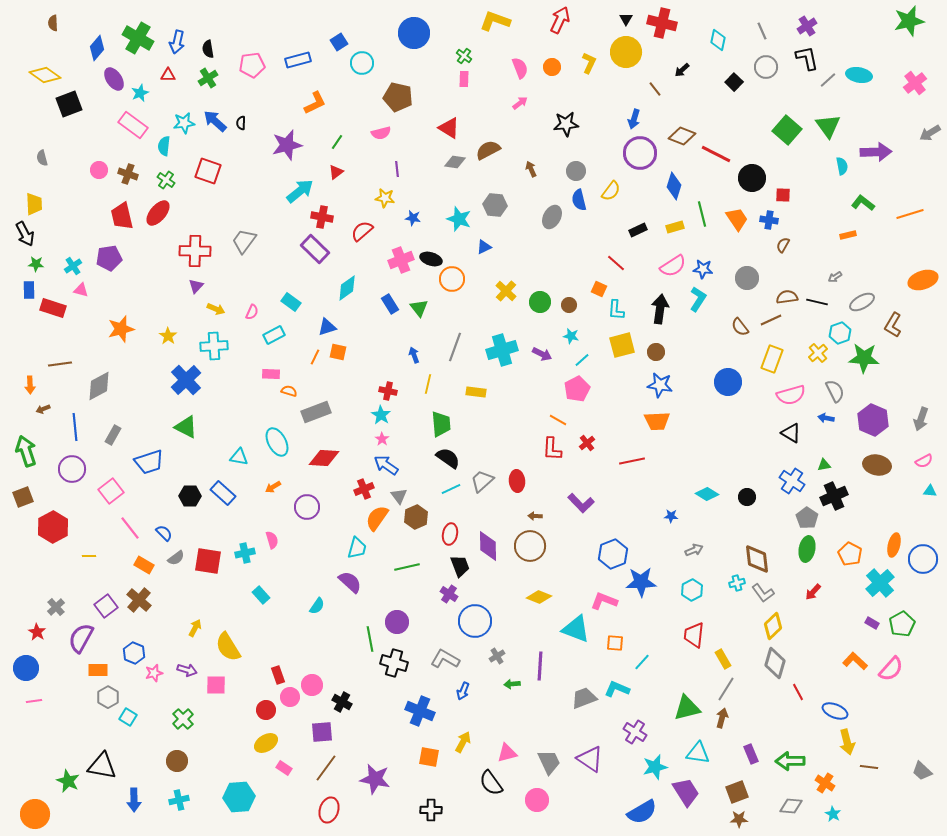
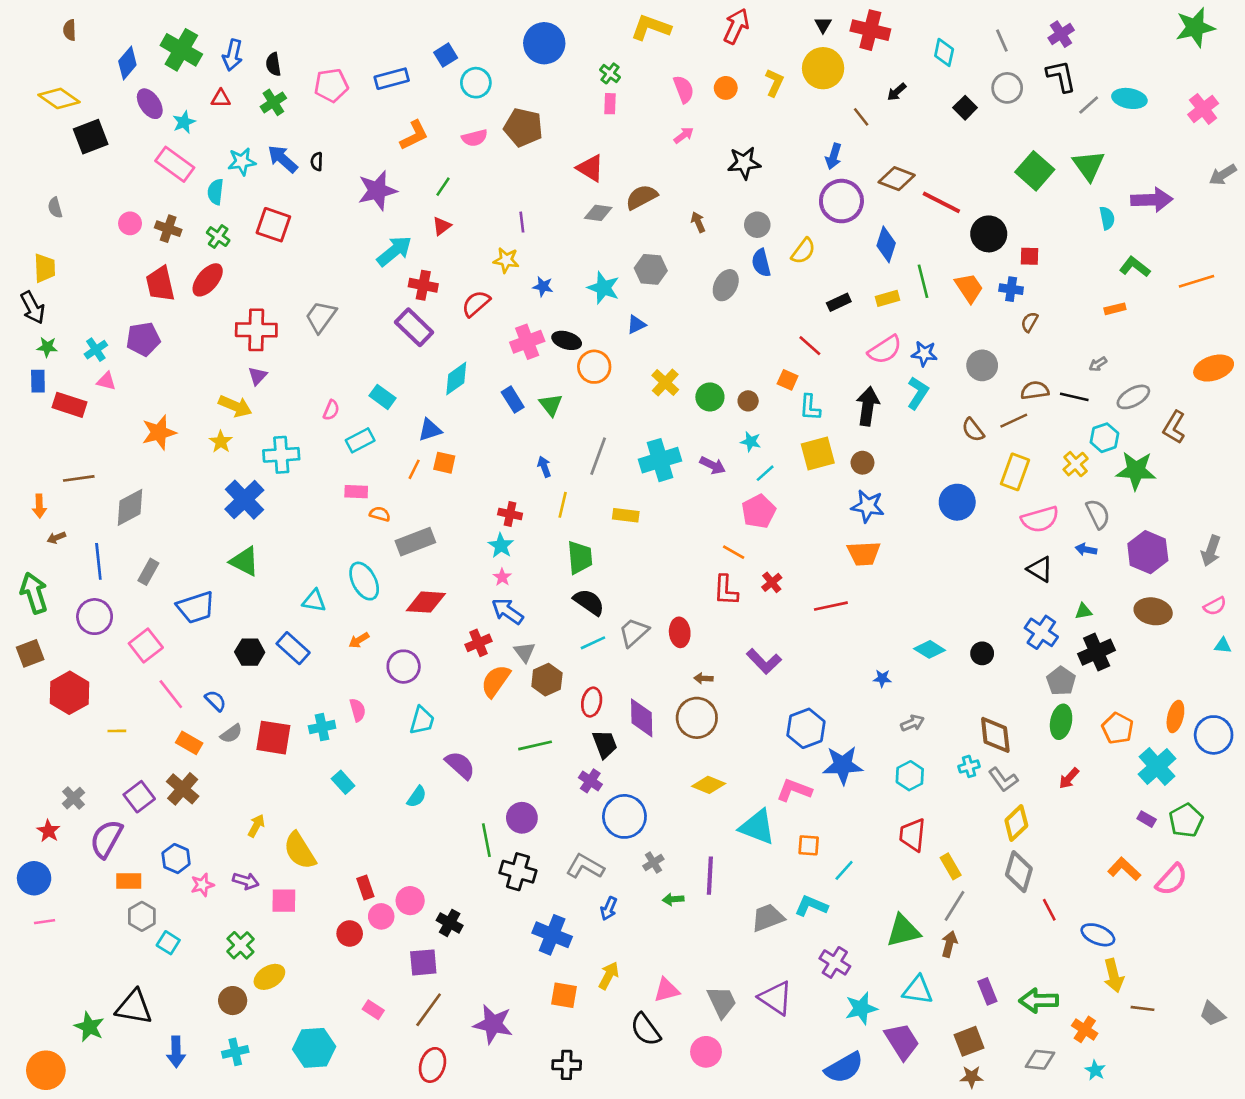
pink semicircle: (381, 133) -> (475, 138), moved
yellow arrow: (216, 309) -> (235, 406), moved, size x1.4
cyan trapezoid: (357, 548) -> (422, 720), moved
yellow ellipse: (266, 743) -> (269, 977), moved

